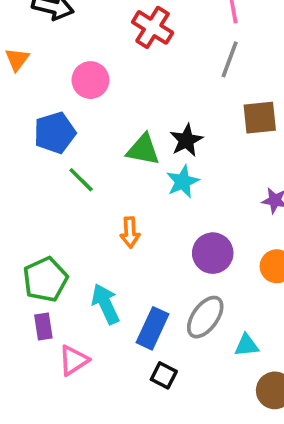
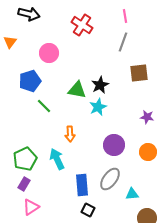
cyan arrow: (105, 304) -> (57, 159), moved
purple rectangle: (43, 326) -> (24, 184), turned 40
blue rectangle: (153, 328) -> (82, 185), turned -30
pink triangle: (74, 360) -> (31, 207), moved

